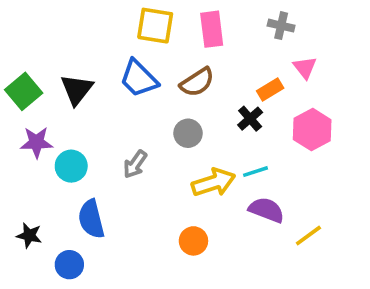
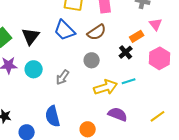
cyan circle: (71, 166) -> (34, 69), moved
purple semicircle: (266, 210) -> (118, 114), moved
blue semicircle: (91, 219) -> (53, 116), moved
orange circle: (193, 241) -> (88, 129), moved

